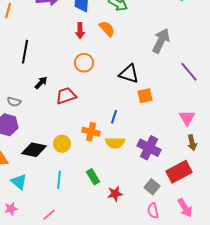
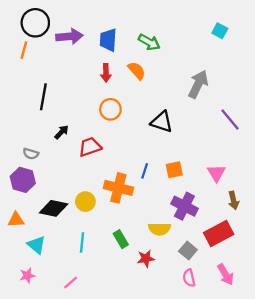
orange square: (145, 96) -> (174, 170), moved
pink triangle: (187, 118) -> (216, 173), moved
orange cross: (91, 132) -> (118, 188), size x1.4
yellow semicircle: (115, 143) -> (159, 229), moved

